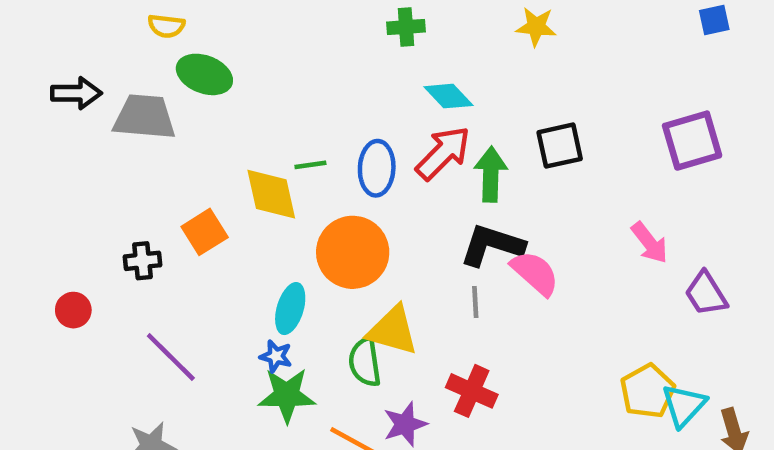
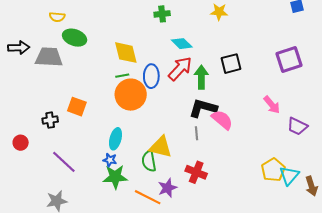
yellow diamond: (271, 194) -> (126, 53), moved
orange square: (205, 232) -> (77, 107), turned -36
orange circle: (353, 252) -> (131, 95), moved
purple trapezoid: (706, 294) -> (297, 126), turned -30

